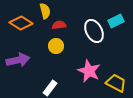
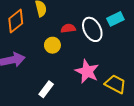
orange diamond: (21, 23) -> (16, 21), turned -70
red semicircle: (59, 25) -> (68, 28), moved

